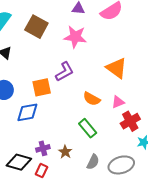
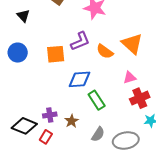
orange semicircle: (92, 99) -> (105, 51), moved
blue diamond: (27, 112) -> (79, 79), moved

